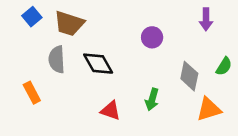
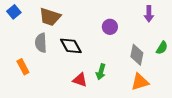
blue square: (32, 17) -> (14, 12), moved
green arrow: (152, 100) -> (101, 72), moved
orange triangle: (209, 109) -> (140, 82), moved

